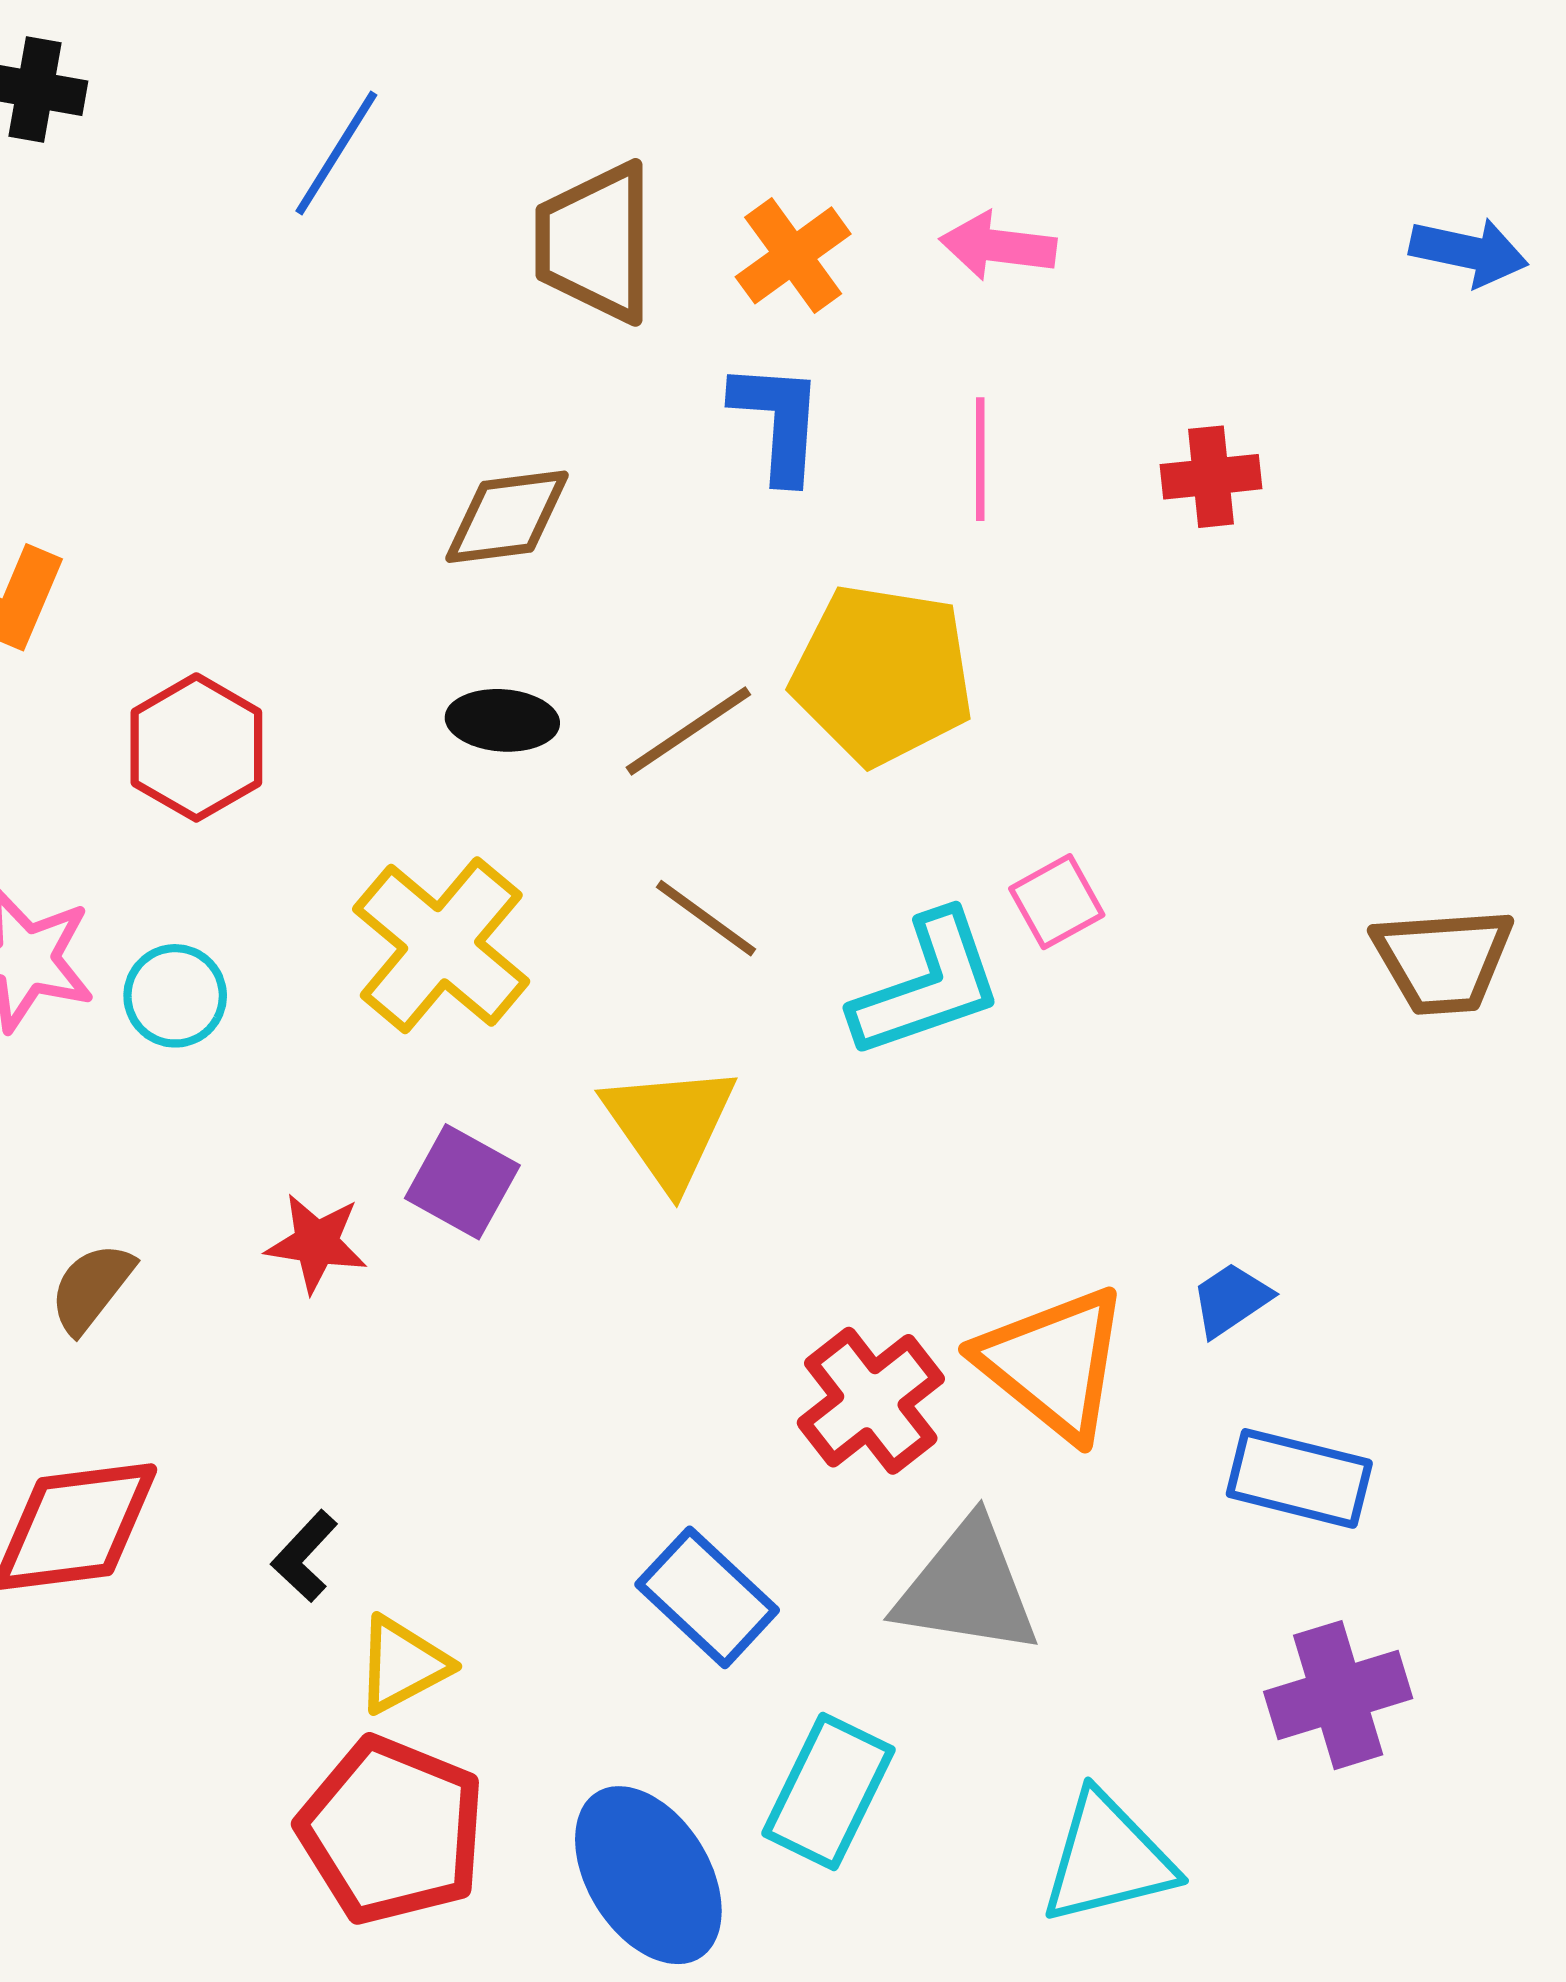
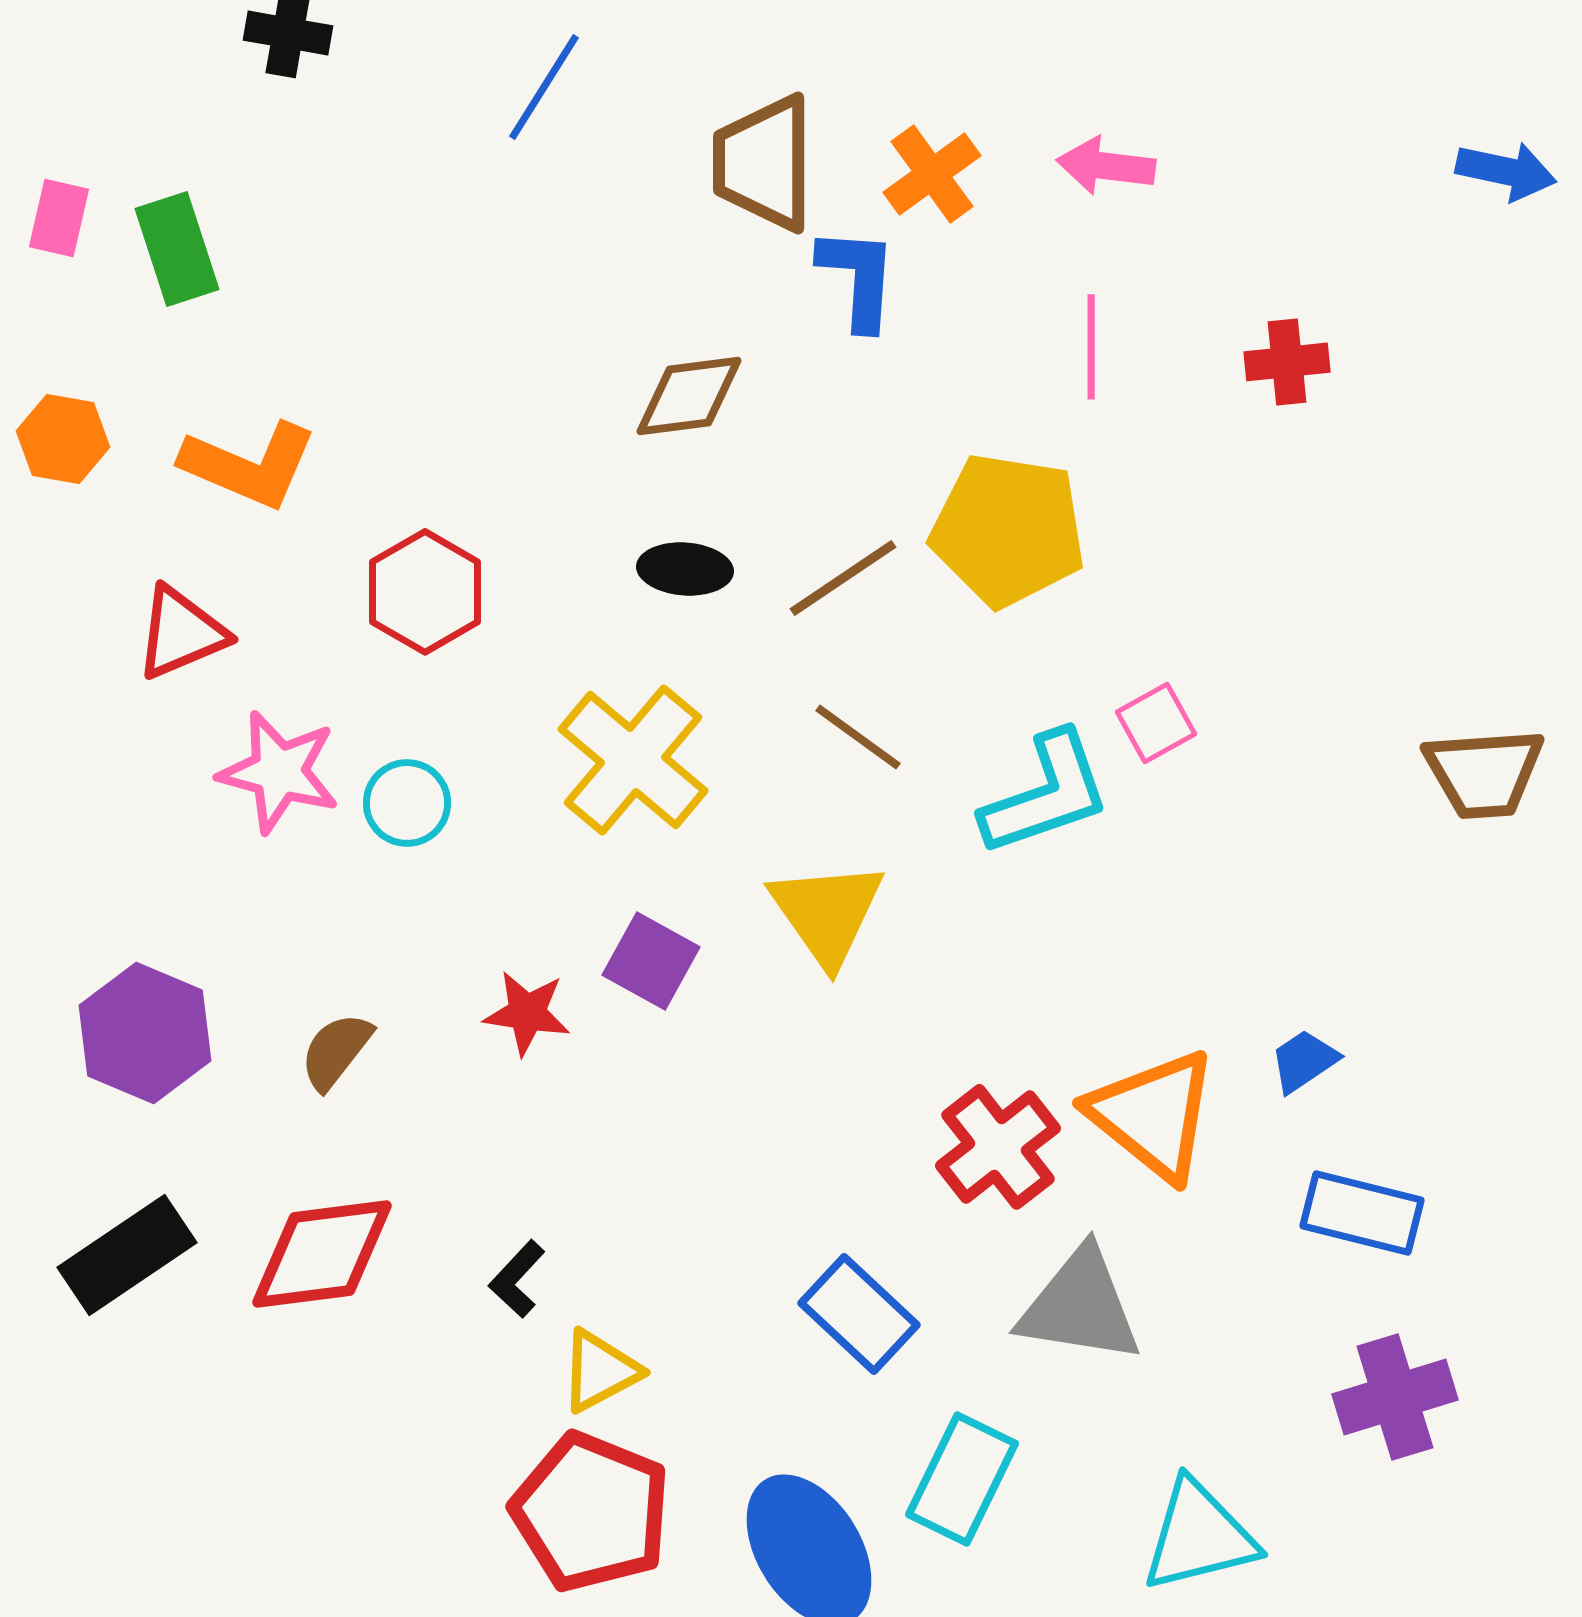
blue L-shape: (778, 421) -> (858, 278), moved

